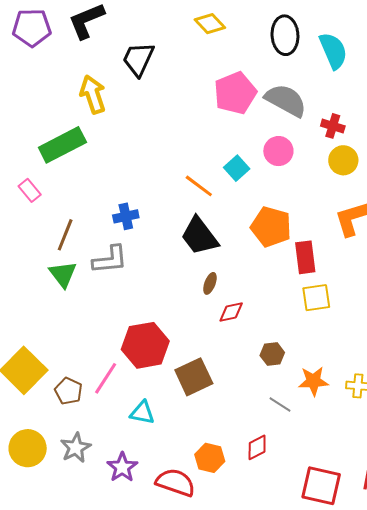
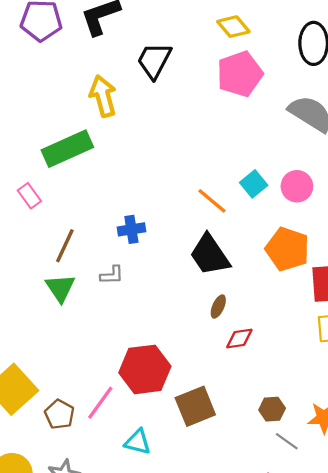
pink pentagon: (235, 93) -> (240, 74), moved
pink circle: (278, 151) -> (297, 186), moved
gray L-shape: (110, 260) -> (112, 275), size x0.6
brown hexagon: (272, 354) -> (272, 409), moved

